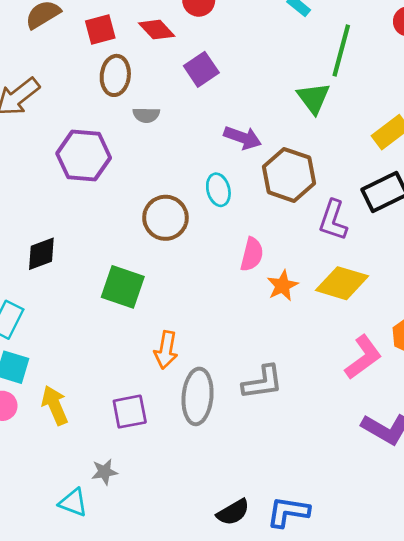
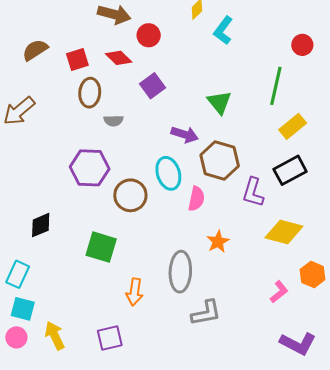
green line: (341, 51) -> (276, 86), moved
green triangle: (313, 98) -> (219, 102), moved
purple hexagon: (84, 156) -> (90, 168), moved
cyan ellipse: (218, 190) -> (168, 173), size x1.4
pink semicircle: (252, 254) -> (196, 199), moved
yellow diamond: (342, 283) -> (284, 232), moved
pink L-shape: (363, 357) -> (279, 292), size x0.7
gray ellipse: (198, 396) -> (180, 272), moved

